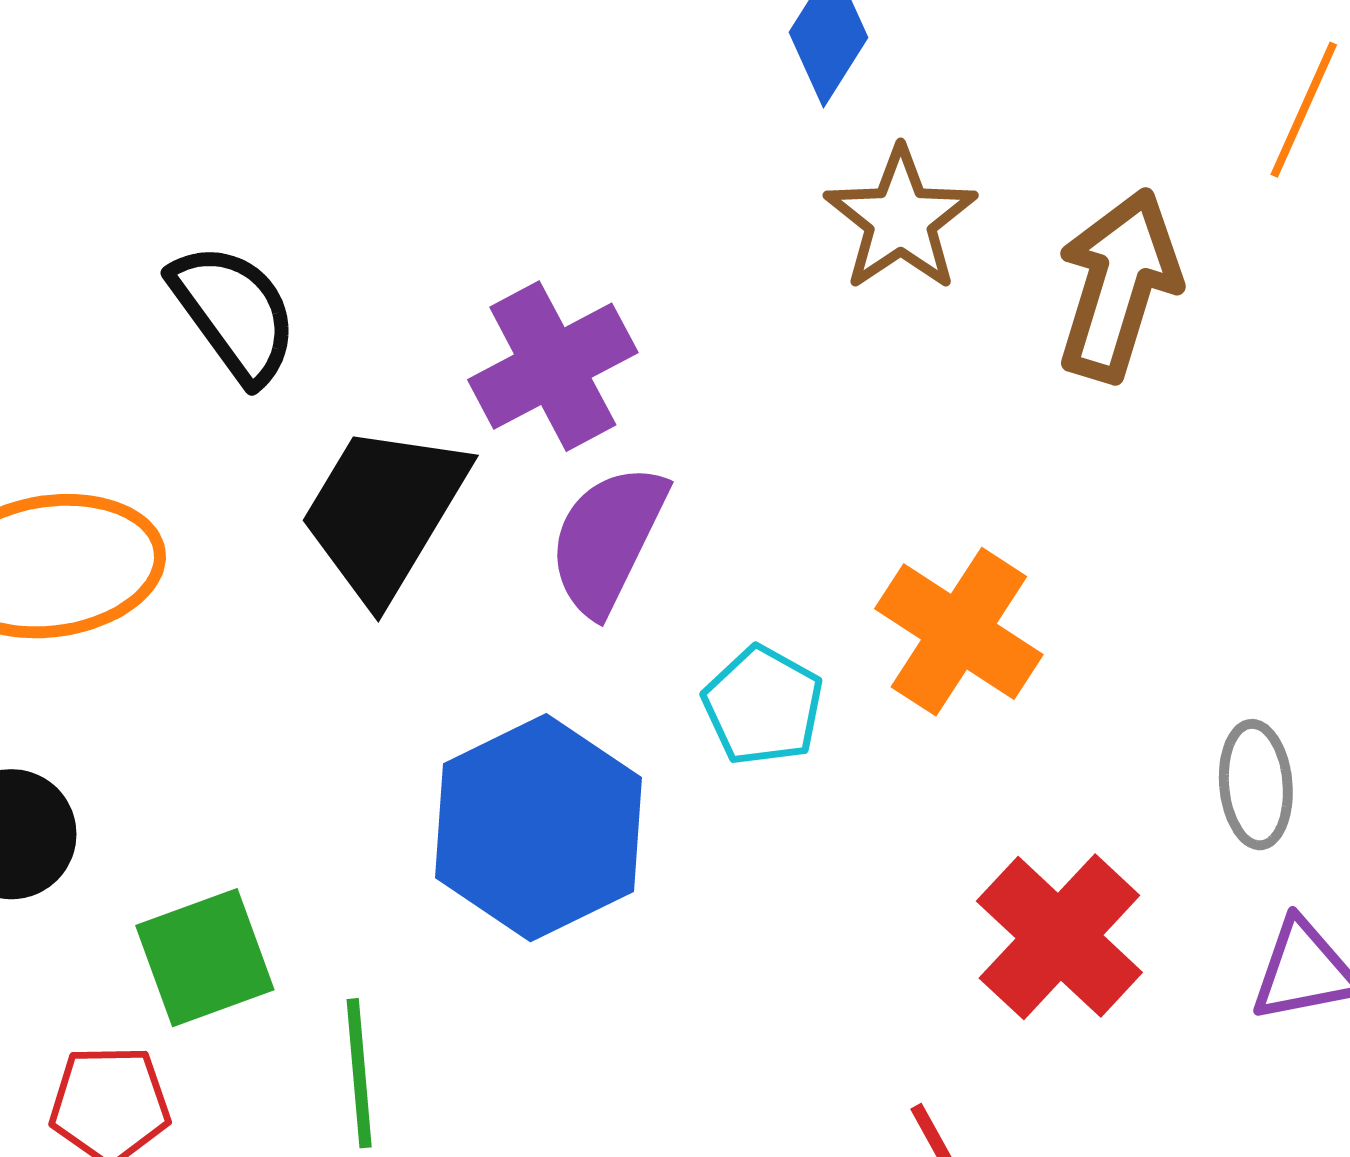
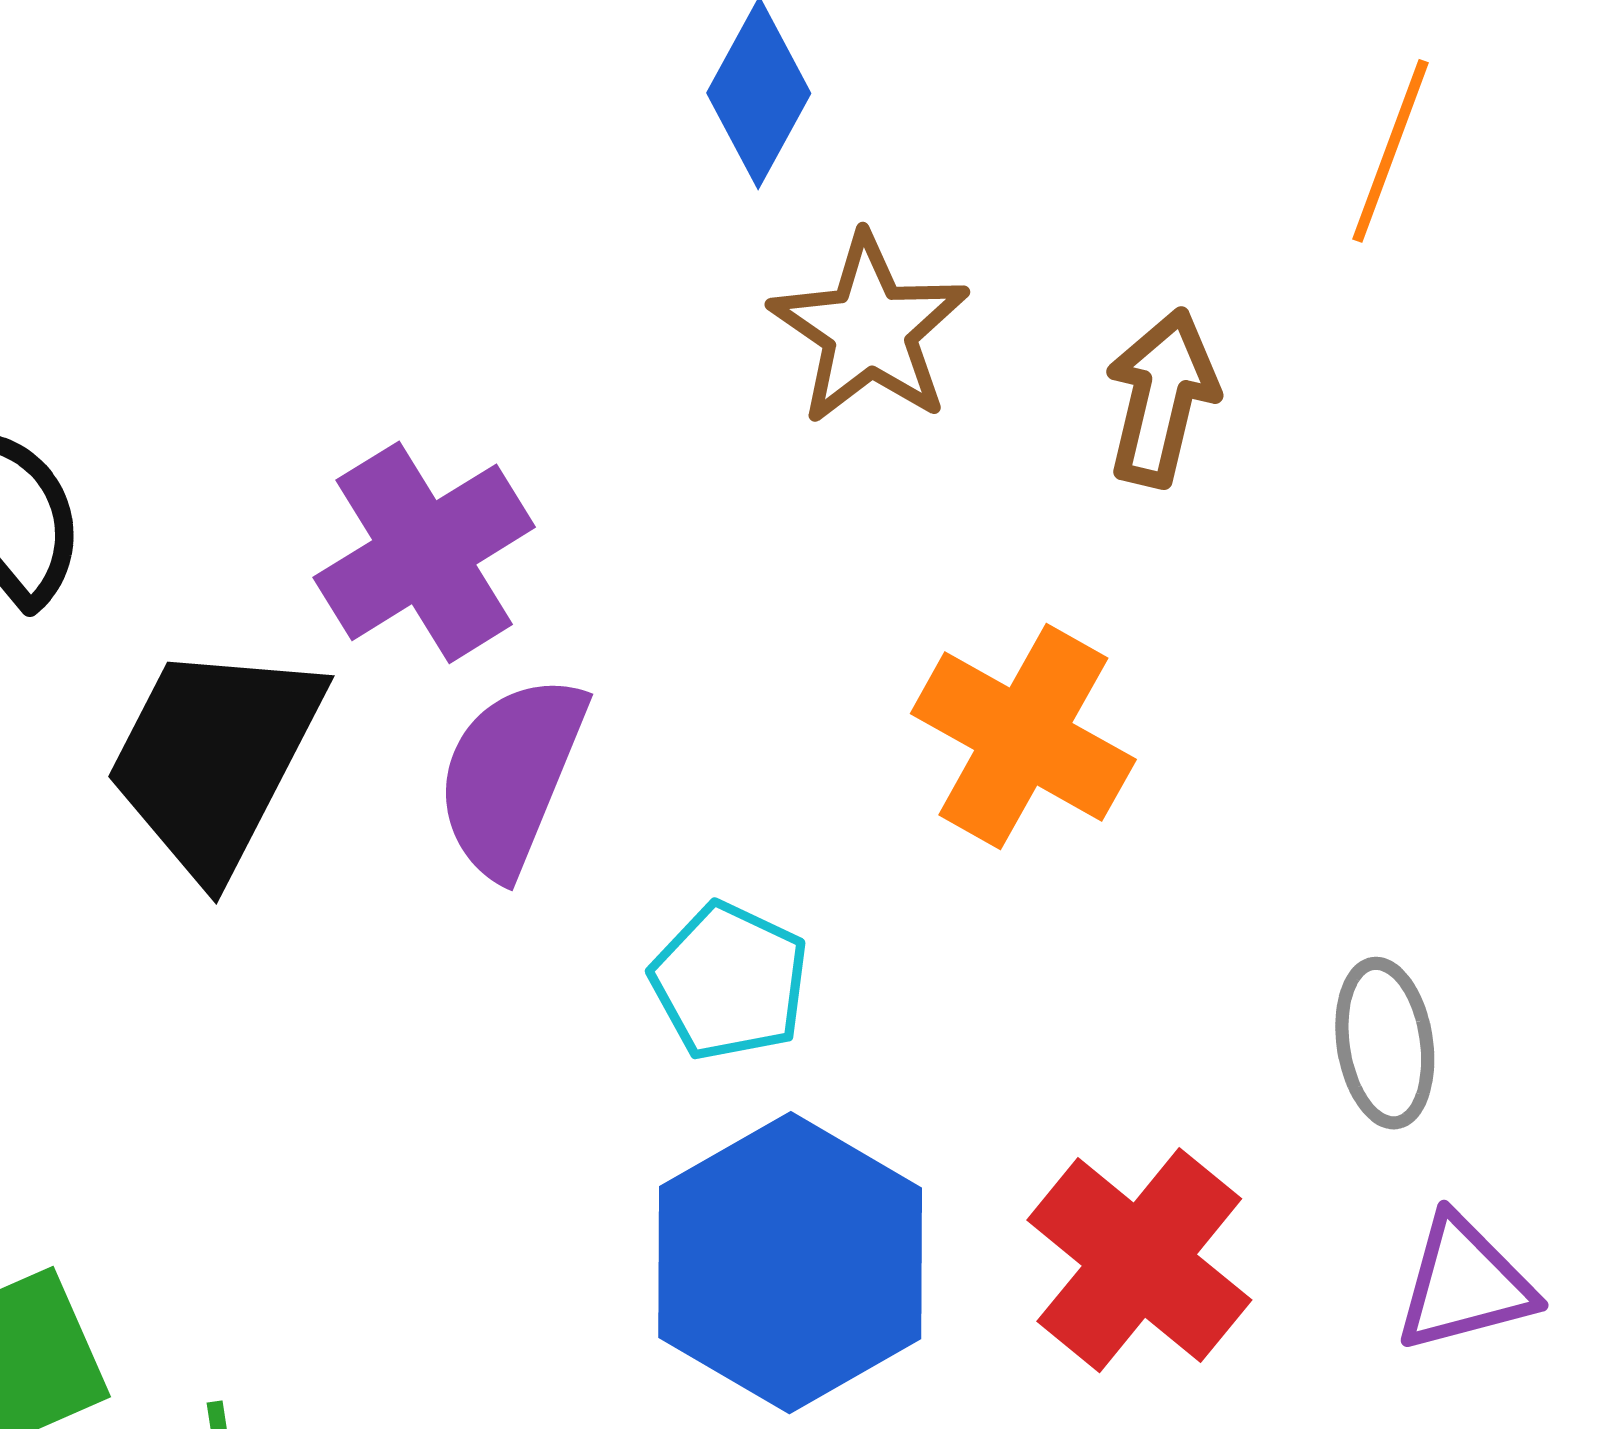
brown arrow: (1118, 285) -> (1162, 398), size x0.7
orange cross: (959, 632) -> (1023, 737), moved
blue hexagon: (538, 828) -> (790, 1263), moved

